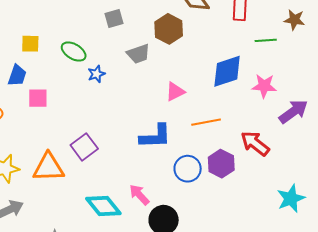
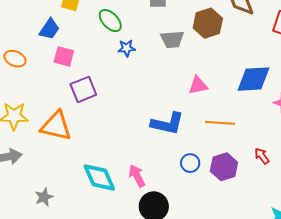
red arrow: (255, 143) -> (262, 156), size x0.6
purple square: (84, 147) -> (83, 89), moved
blue circle: (188, 169) -> (190, 163), size x0.7

